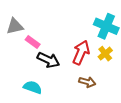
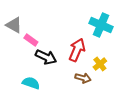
gray triangle: (15, 26) -> (14, 25), turned 42
yellow cross: (105, 54) -> (100, 64), moved

